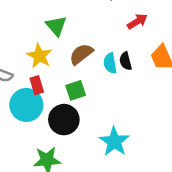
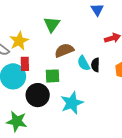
yellow star: (39, 56) -> (19, 41), moved
cyan semicircle: (110, 63) -> (84, 63), turned -35
cyan star: (114, 142) -> (72, 103), moved

